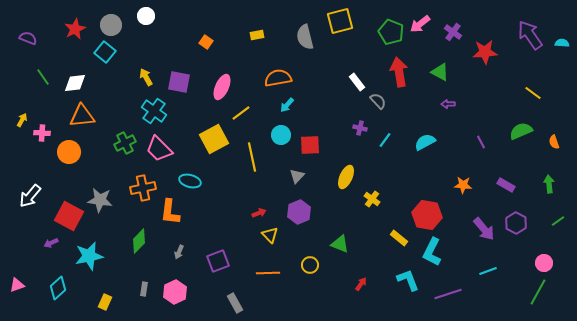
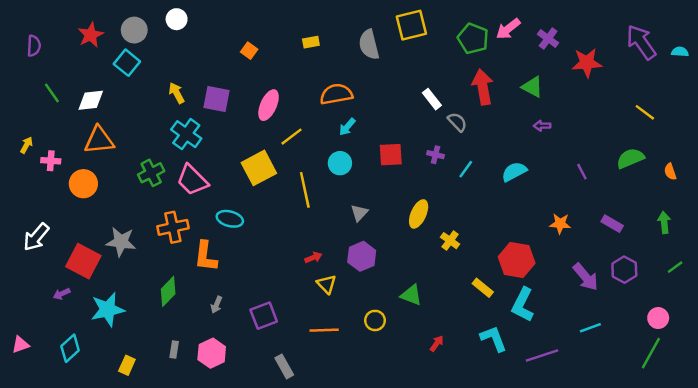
purple semicircle: (28, 38) -> (34, 46), turned 72
red square: (310, 145) -> (391, 155), moved

